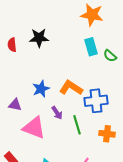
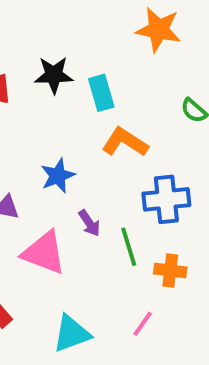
cyan rectangle: (91, 47) -> (101, 93), moved
orange L-shape: (71, 88) -> (125, 142), moved
orange cross: (107, 134) -> (170, 270), moved

